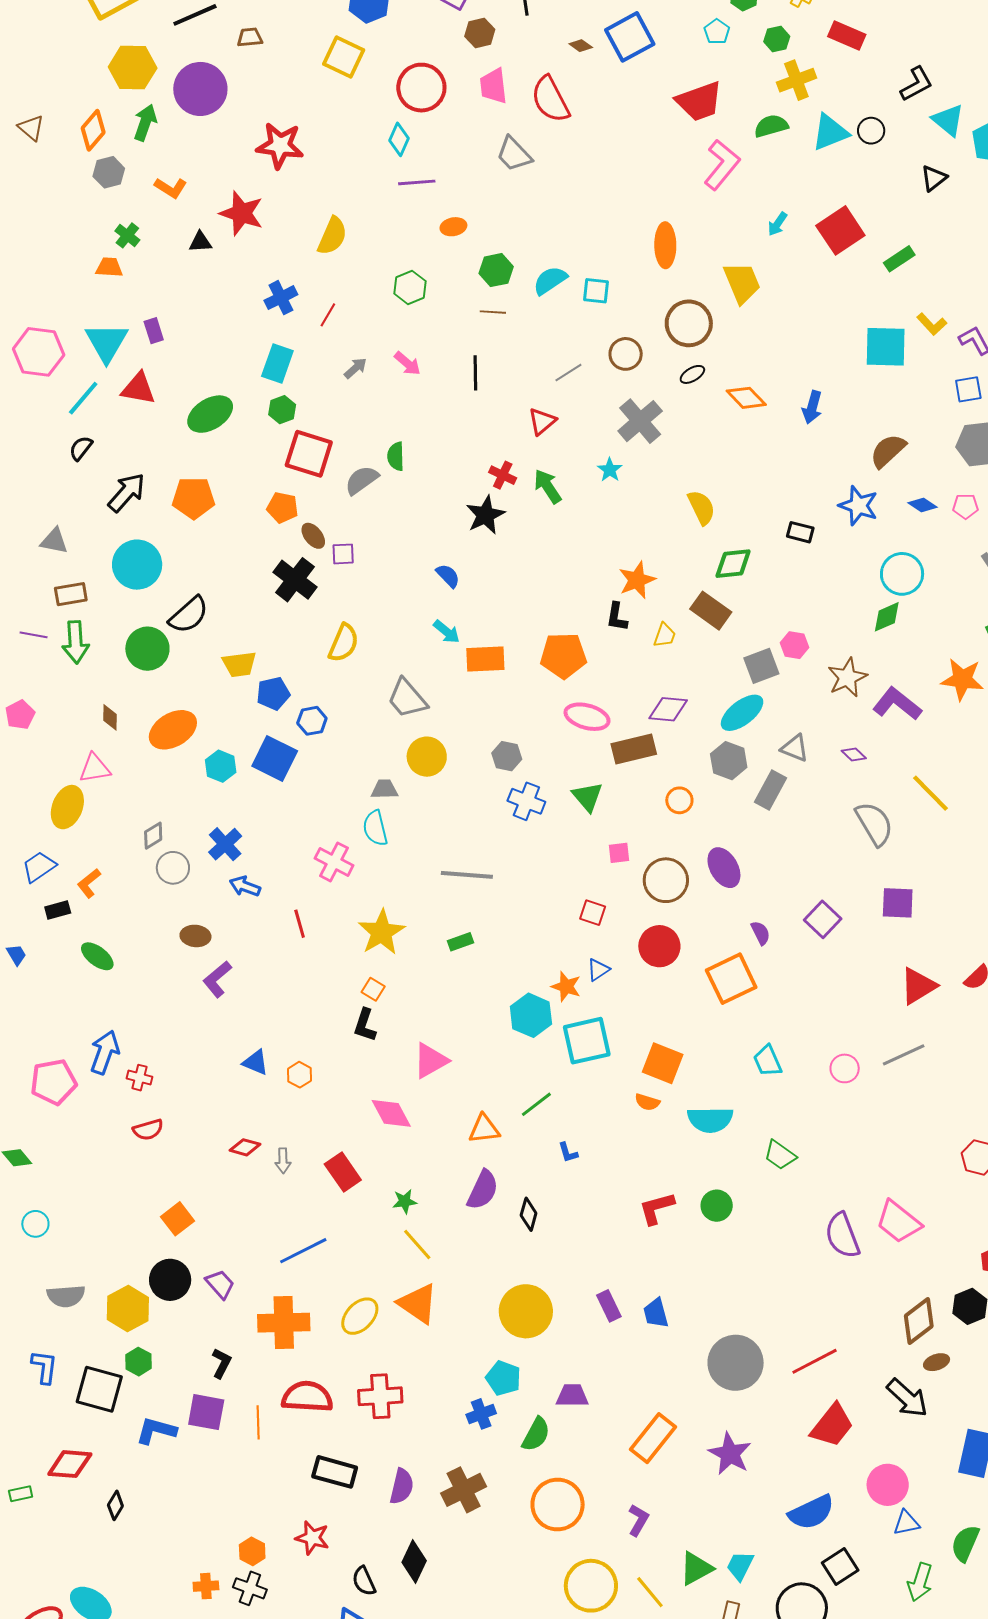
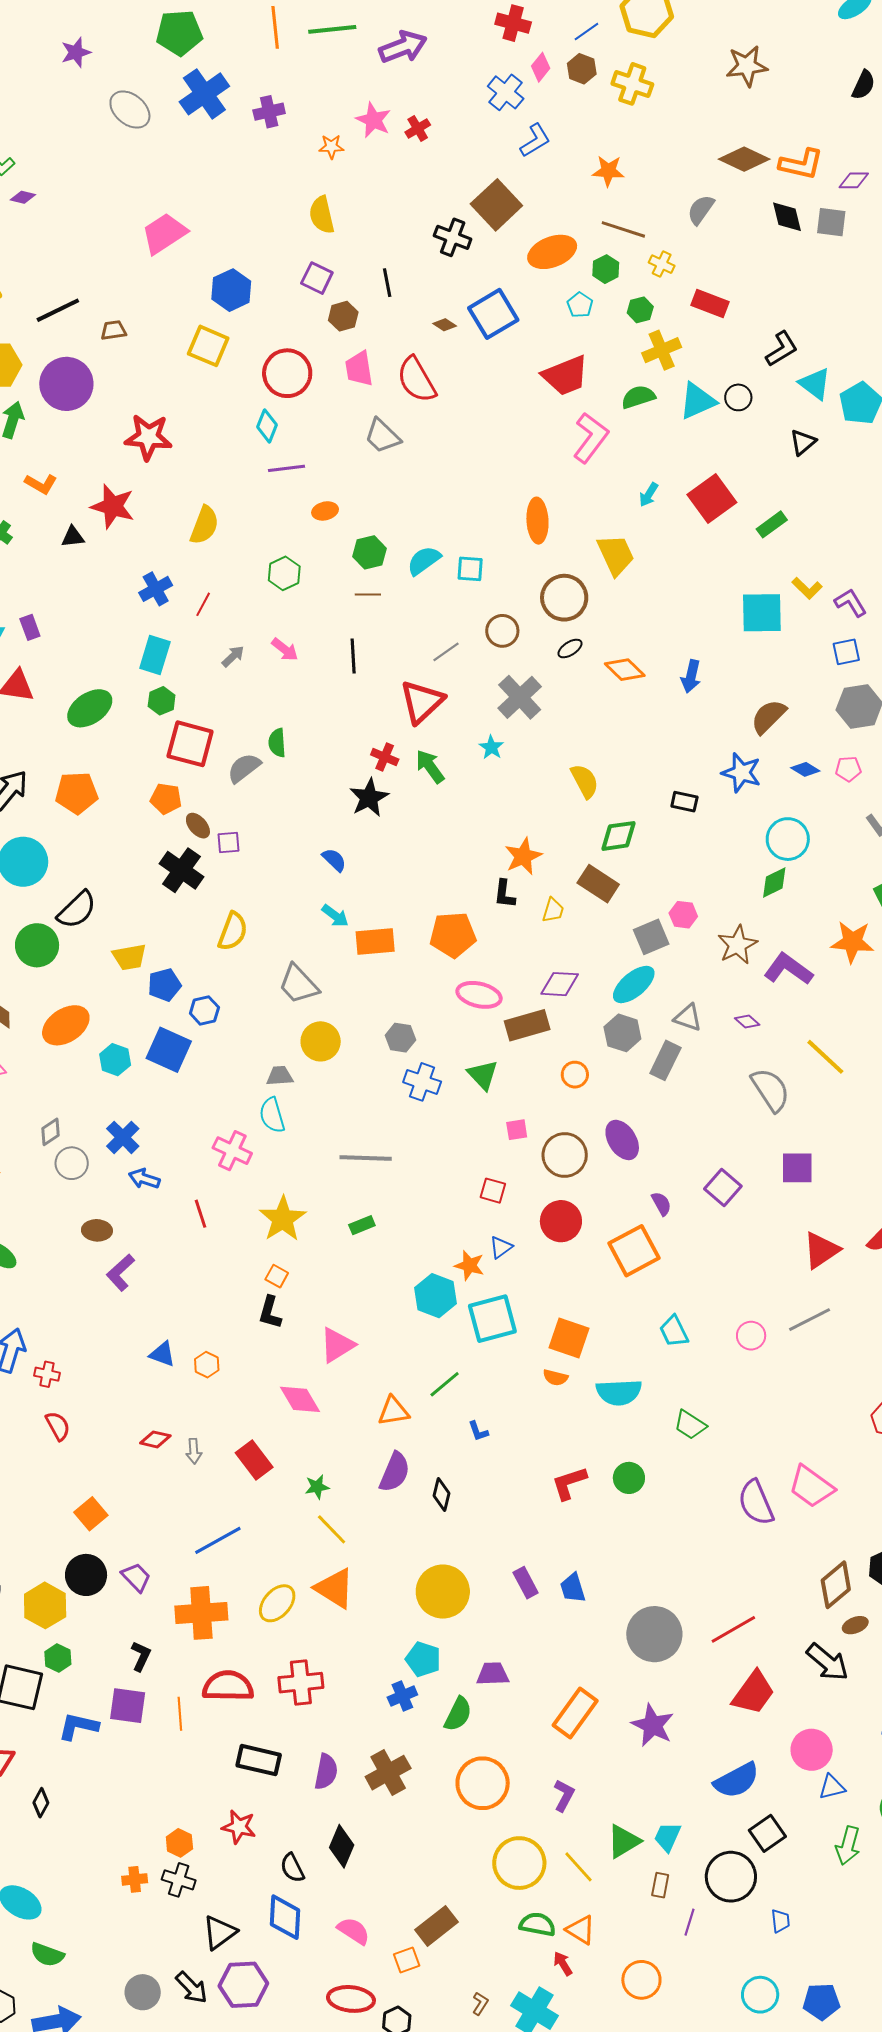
red triangle: (542, 421) -> (422, 702), size x1.6
red semicircle: (148, 1130) -> (58, 1426), turned -100

